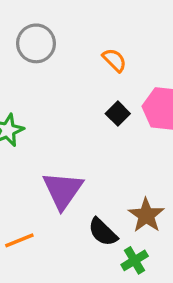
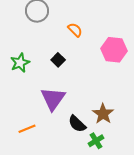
orange semicircle: (114, 60) -> (75, 30), moved
black square: (118, 114) -> (58, 60), moved

